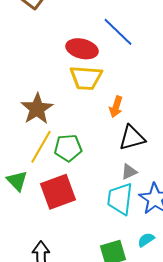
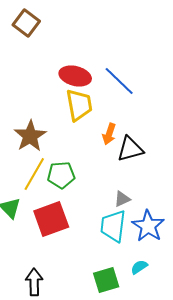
blue line: (118, 32) -> (119, 81), moved
yellow trapezoid: (86, 78) -> (79, 105), turned -104
black triangle: (132, 138) -> (130, 149), moved

